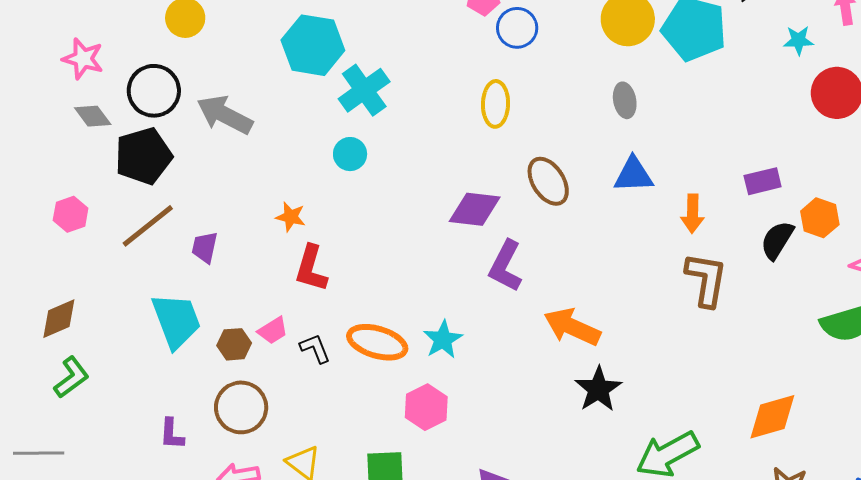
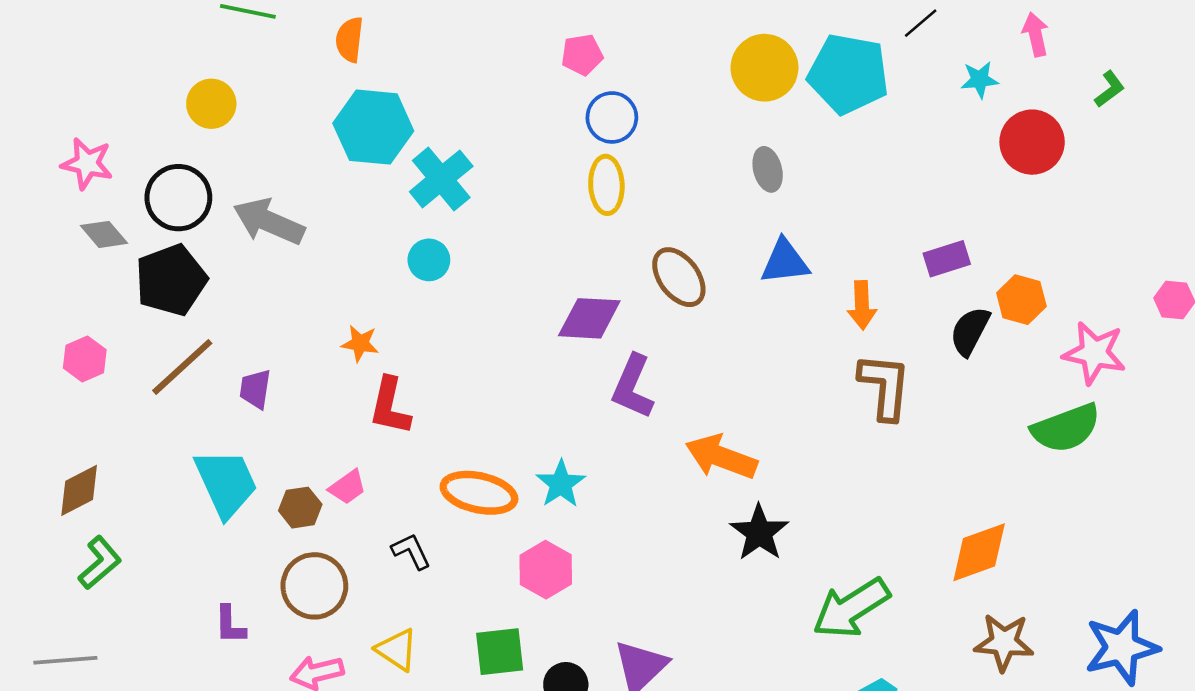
blue circle: (517, 28) -> (612, 117), moved
black L-shape: (315, 348) -> (411, 551), moved

